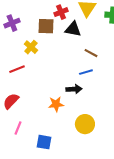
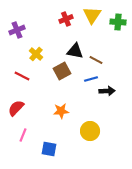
brown square: (46, 26) -> (62, 71), moved, turned -30
black triangle: (73, 29) -> (75, 51), moved
red line: (17, 69) -> (22, 76), turned 49
black arrow: (74, 89) -> (107, 91), moved

